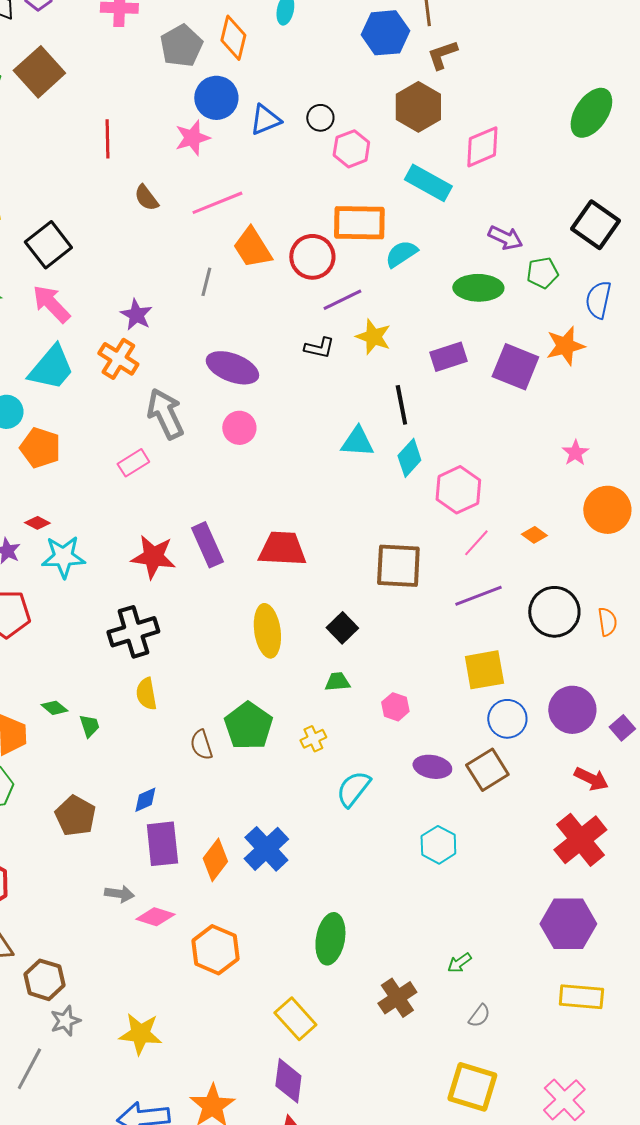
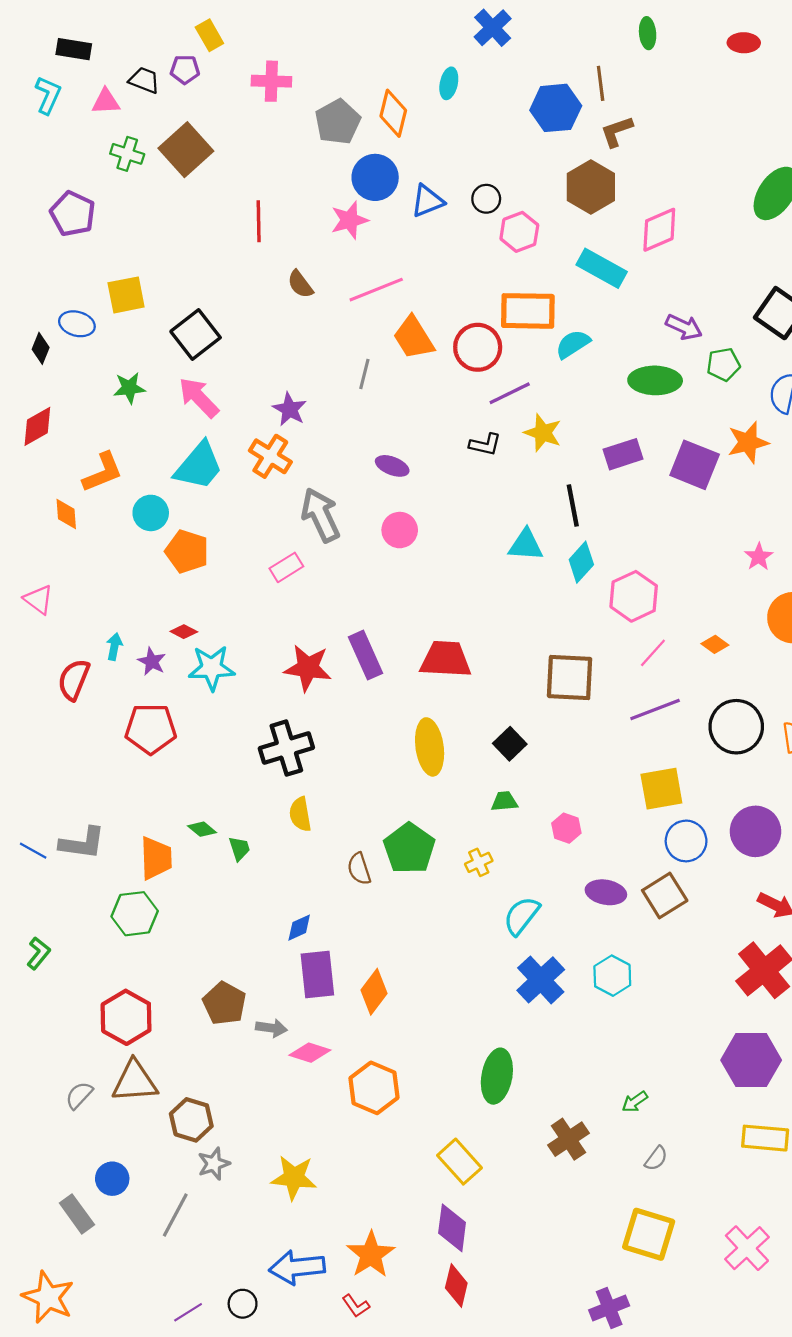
purple ellipse: (232, 368) -> (392, 466), size x0.6
brown pentagon: (75, 816) -> (224, 1003), moved
blue cross: (266, 849) -> (541, 980), moved

